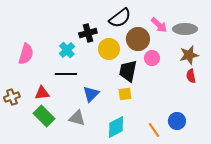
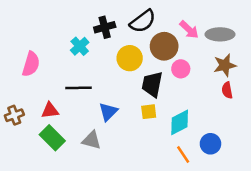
black cross: (88, 33) -> (105, 27), moved
cyan cross: (67, 50) -> (80, 46), moved
cyan diamond: (116, 127) -> (180, 122), moved

